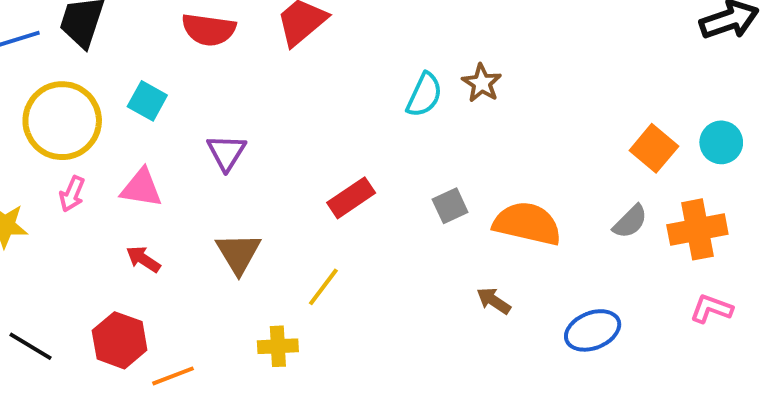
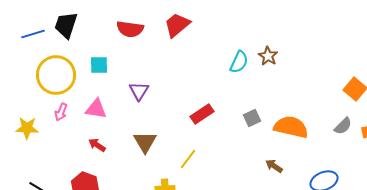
cyan square: (147, 101) -> (99, 65), turned -30

